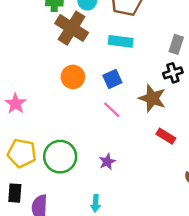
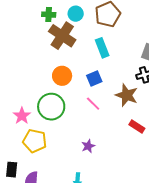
cyan rectangle: (121, 41) -> (102, 48), turned 60
pink star: (16, 104) -> (22, 116), moved
yellow pentagon: (22, 153) -> (35, 141), moved
green circle: (60, 157) -> (51, 107), moved

